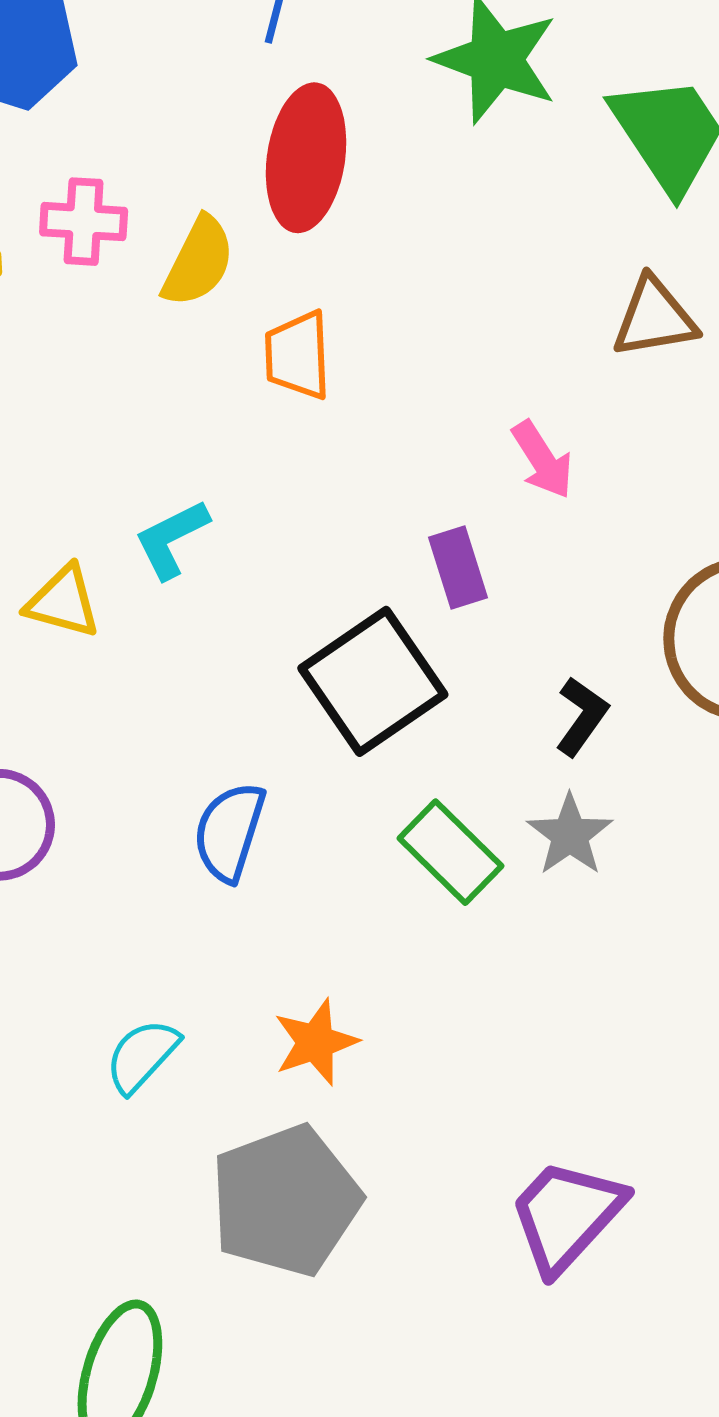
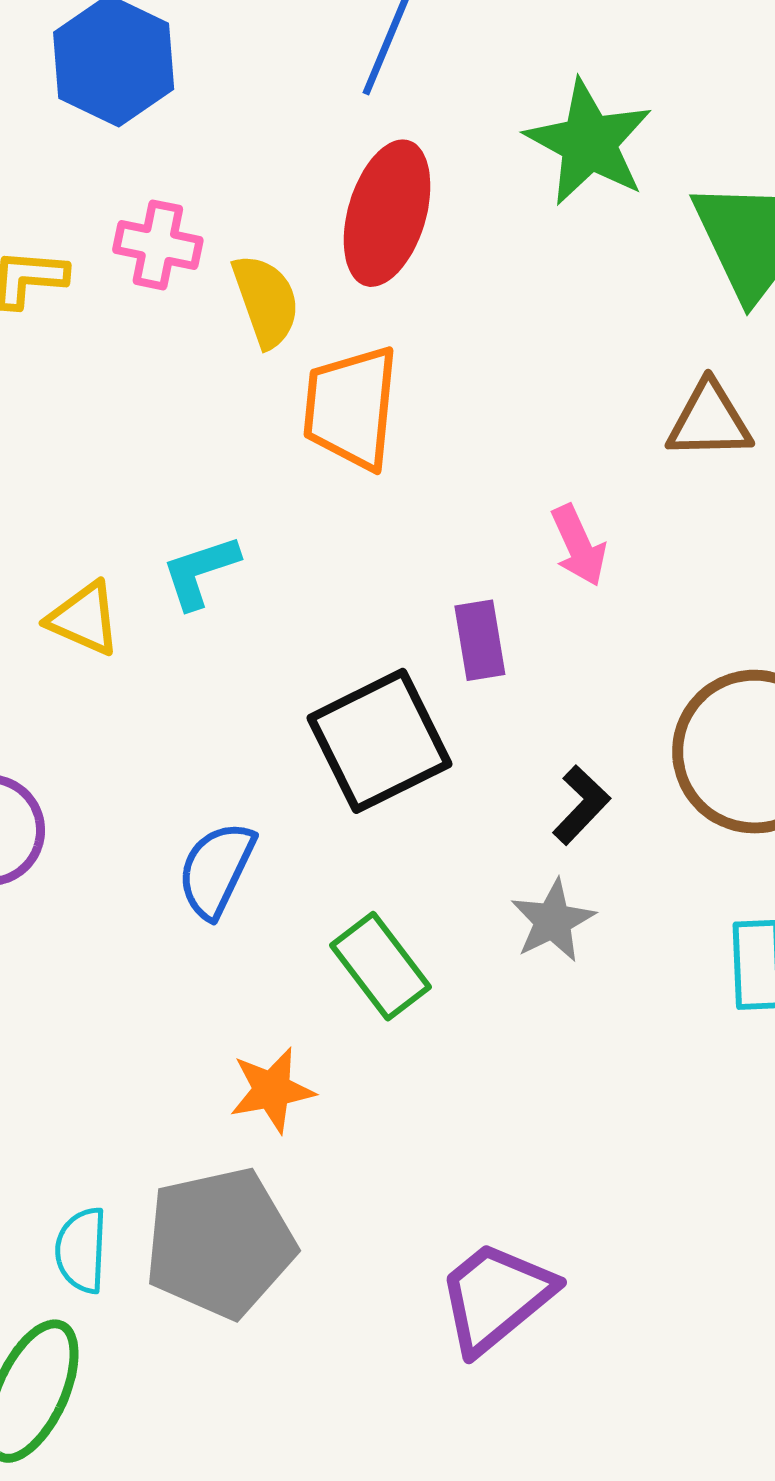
yellow semicircle: (198, 262) -> (266, 301), turned -54
orange trapezoid: (298, 355) -> (351, 408), size x1.4
green rectangle: (450, 852) -> (381, 966), moved
cyan semicircle: (142, 1056) -> (81, 1250), moved, turned -48

